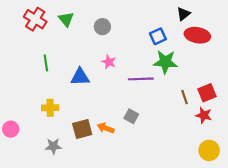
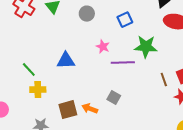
blue square: (158, 36) -> (125, 20), moved
pink star: (109, 62) -> (103, 47), moved
green line: (46, 63) -> (29, 70), moved, turned -35

